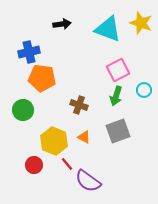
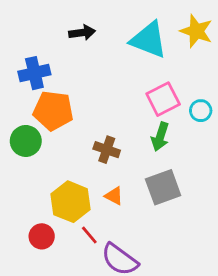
cyan circle: (144, 90) -> (201, 111), moved
green circle: (23, 110) -> (26, 141), moved

